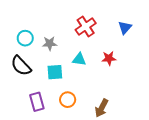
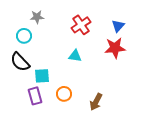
gray star: (50, 43) -> (37, 17), moved
red star: (109, 58) -> (115, 48), moved, size x1.5
cyan square: (55, 72) -> (42, 76), moved

